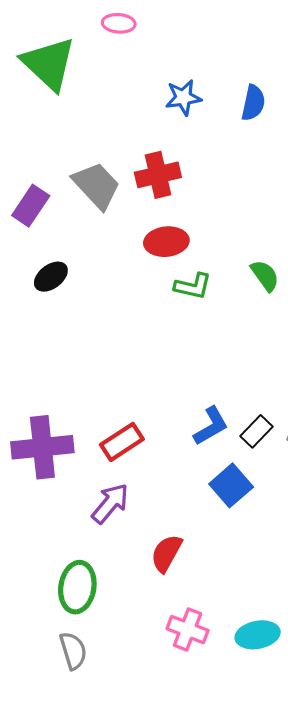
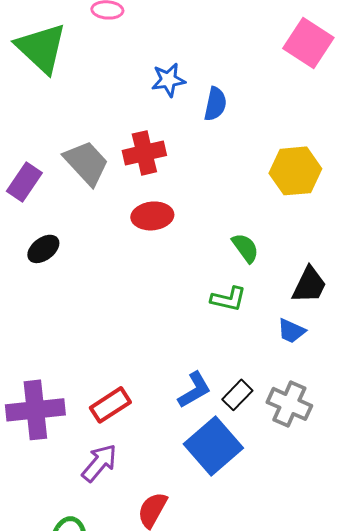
blue semicircle: (253, 103) -> (215, 104), moved
green L-shape: (193, 286) -> (228, 299), moved
blue square: (231, 485) -> (213, 446), size x1.4

